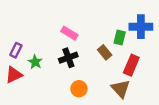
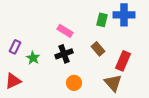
blue cross: (141, 27) -> (124, 15), moved
green rectangle: (120, 37) -> (102, 20), moved
red triangle: (14, 75) -> (13, 81), moved

